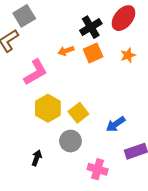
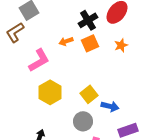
yellow square: (78, 113) -> (89, 94), moved
blue arrow: (116, 124) -> (110, 106), turned -132
gray circle: (70, 141) -> (83, 121), moved

